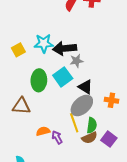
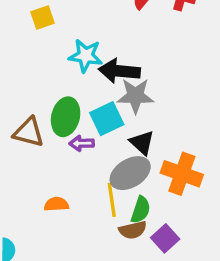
yellow square: (18, 50) -> (42, 18), moved
gray star: (77, 61) -> (135, 96), size x1.5
orange cross: (111, 100) -> (182, 174), size x1.6
brown triangle: (21, 106) -> (29, 132), moved
purple arrow: (57, 137) -> (82, 143), moved, turned -72

